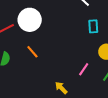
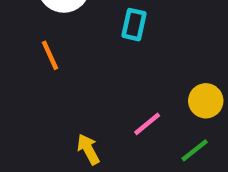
cyan rectangle: (93, 26) -> (134, 25), moved

